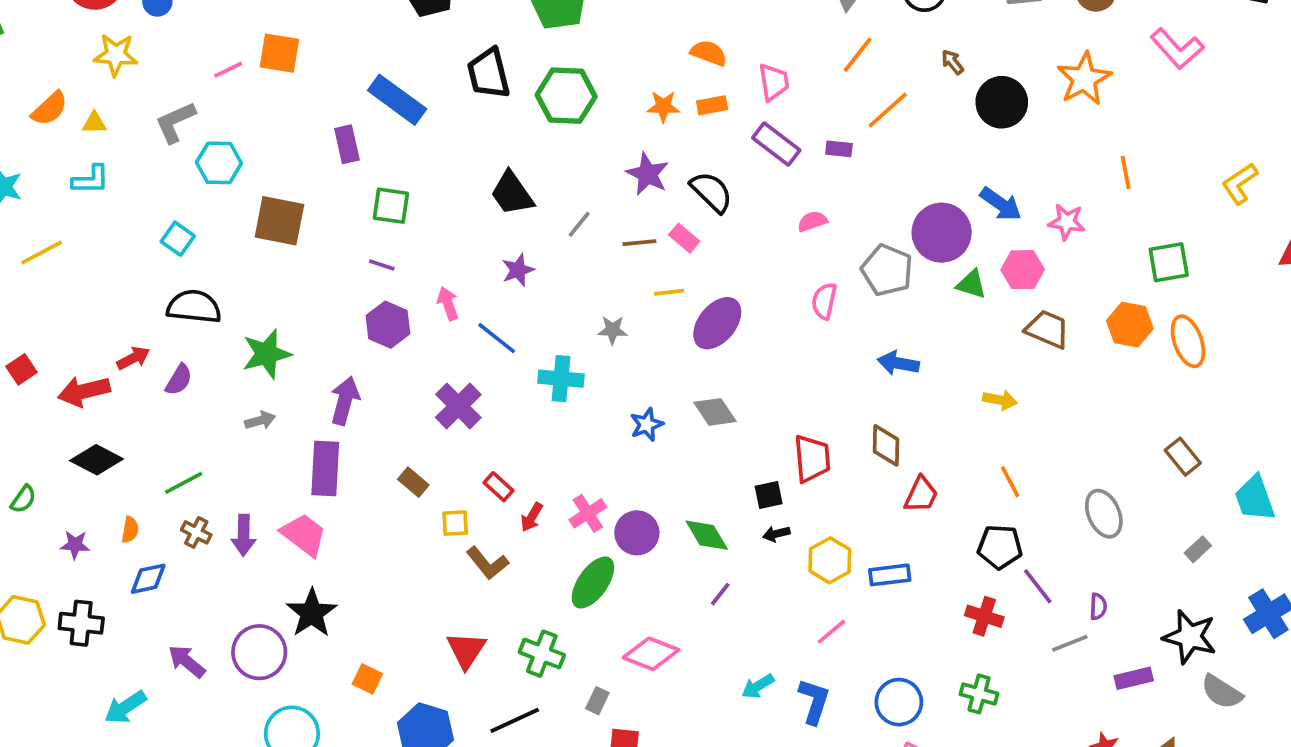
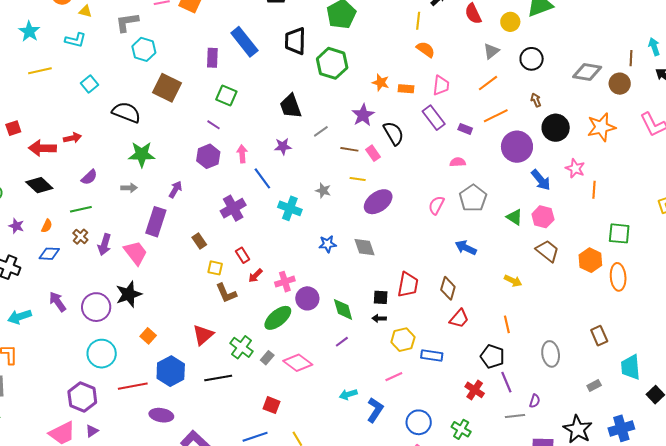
orange semicircle: (709, 53) -> (426, 49), moved
orange line: (1126, 173) -> (594, 190), moved
pink semicircle: (812, 221) -> (458, 162), moved
pink star: (1067, 222) -> (575, 168), moved
purple circle: (942, 233) -> (517, 147), moved
cyan square: (178, 239) -> (89, 84), moved
black semicircle: (194, 307) -> (126, 112), moved
purple semicircle: (179, 380) -> (89, 177), moved
purple arrow: (345, 401) -> (175, 189), size x0.7
gray rectangle: (597, 701) -> (267, 358), moved

